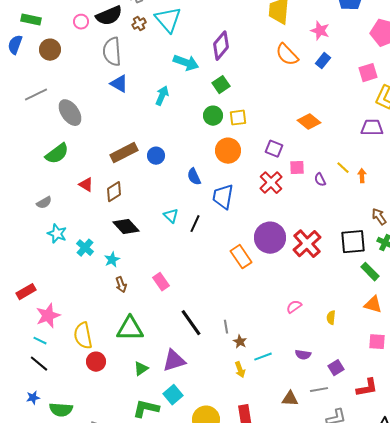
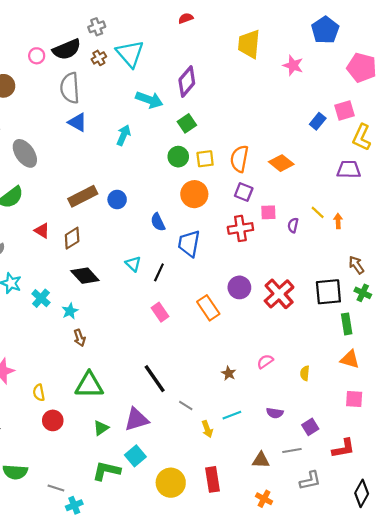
orange semicircle: (287, 55) -> (239, 159), moved, turned 55
blue rectangle: (323, 61) -> (318, 121), moved
purple semicircle: (320, 180) -> (293, 225), turned 40
red cross: (271, 183) -> (240, 228), turned 35
purple circle: (270, 238) -> (239, 287), size x0.7
green rectangle: (370, 272) -> (347, 324), turned 36
pink rectangle: (161, 282) -> (160, 312), moved
gray line: (226, 327) -> (186, 405), moved, turned -48
yellow semicircle: (83, 336) -> (39, 393), size x0.6
brown star: (240, 342) -> (229, 373), moved

